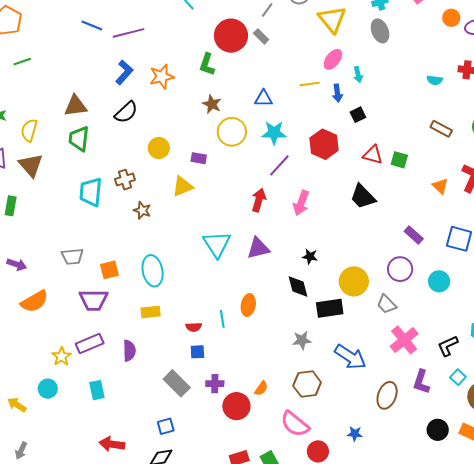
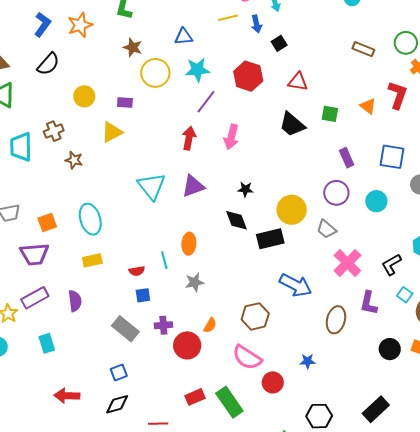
green square: (399, 160) -> (330, 114), moved
purple rectangle: (414, 235) -> (347, 158), turned 30
gray star: (302, 340) -> (195, 282), moved

